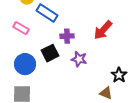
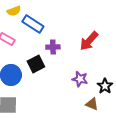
purple star: (79, 59) -> (80, 79), moved

